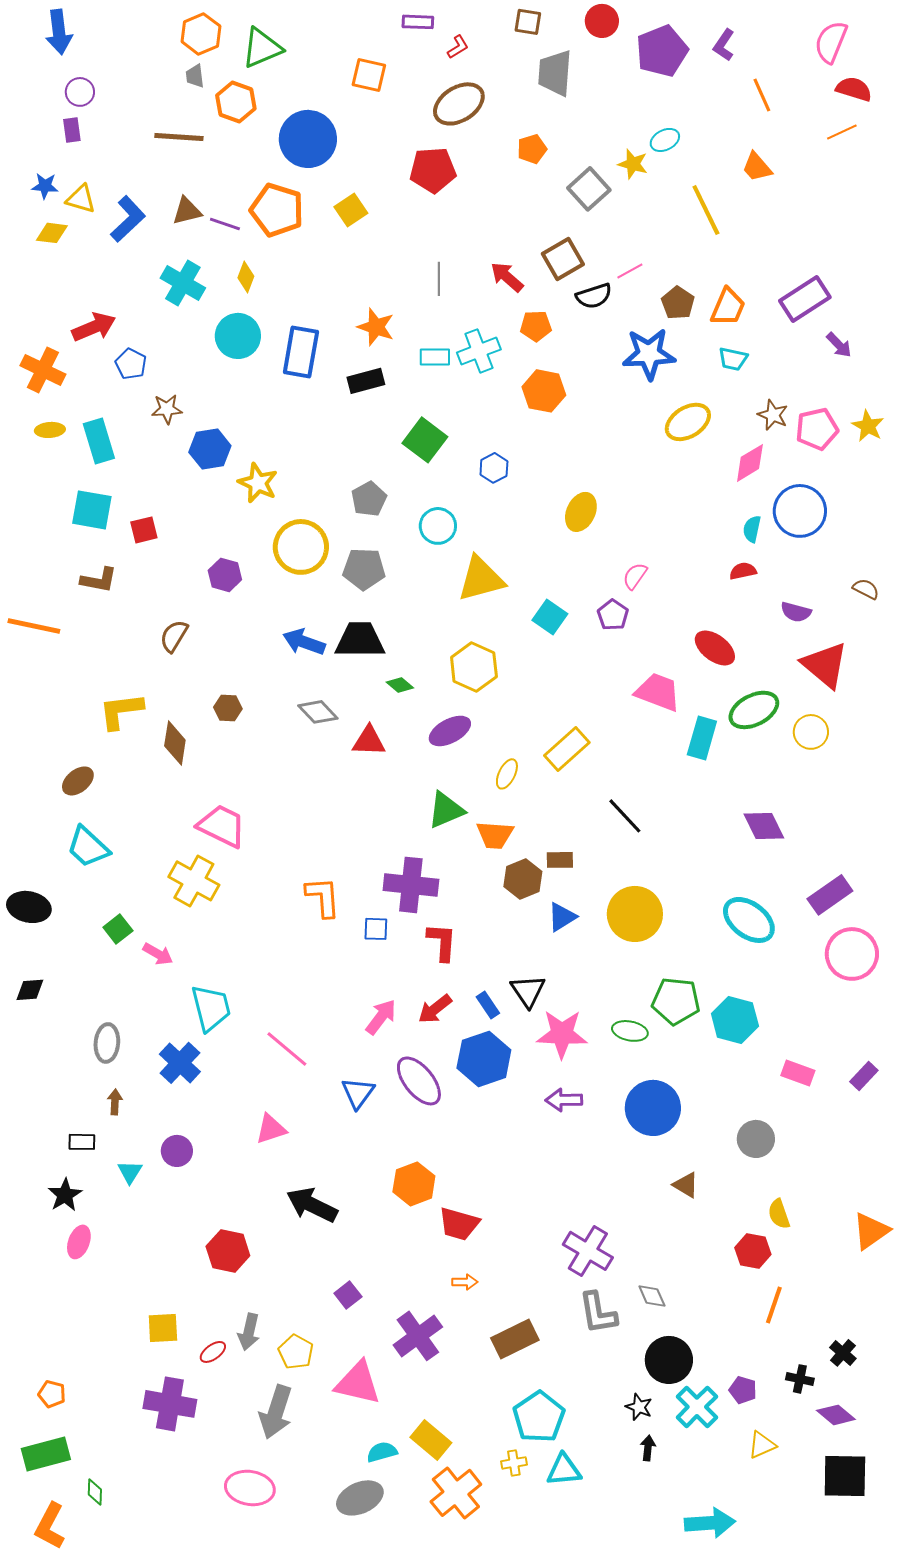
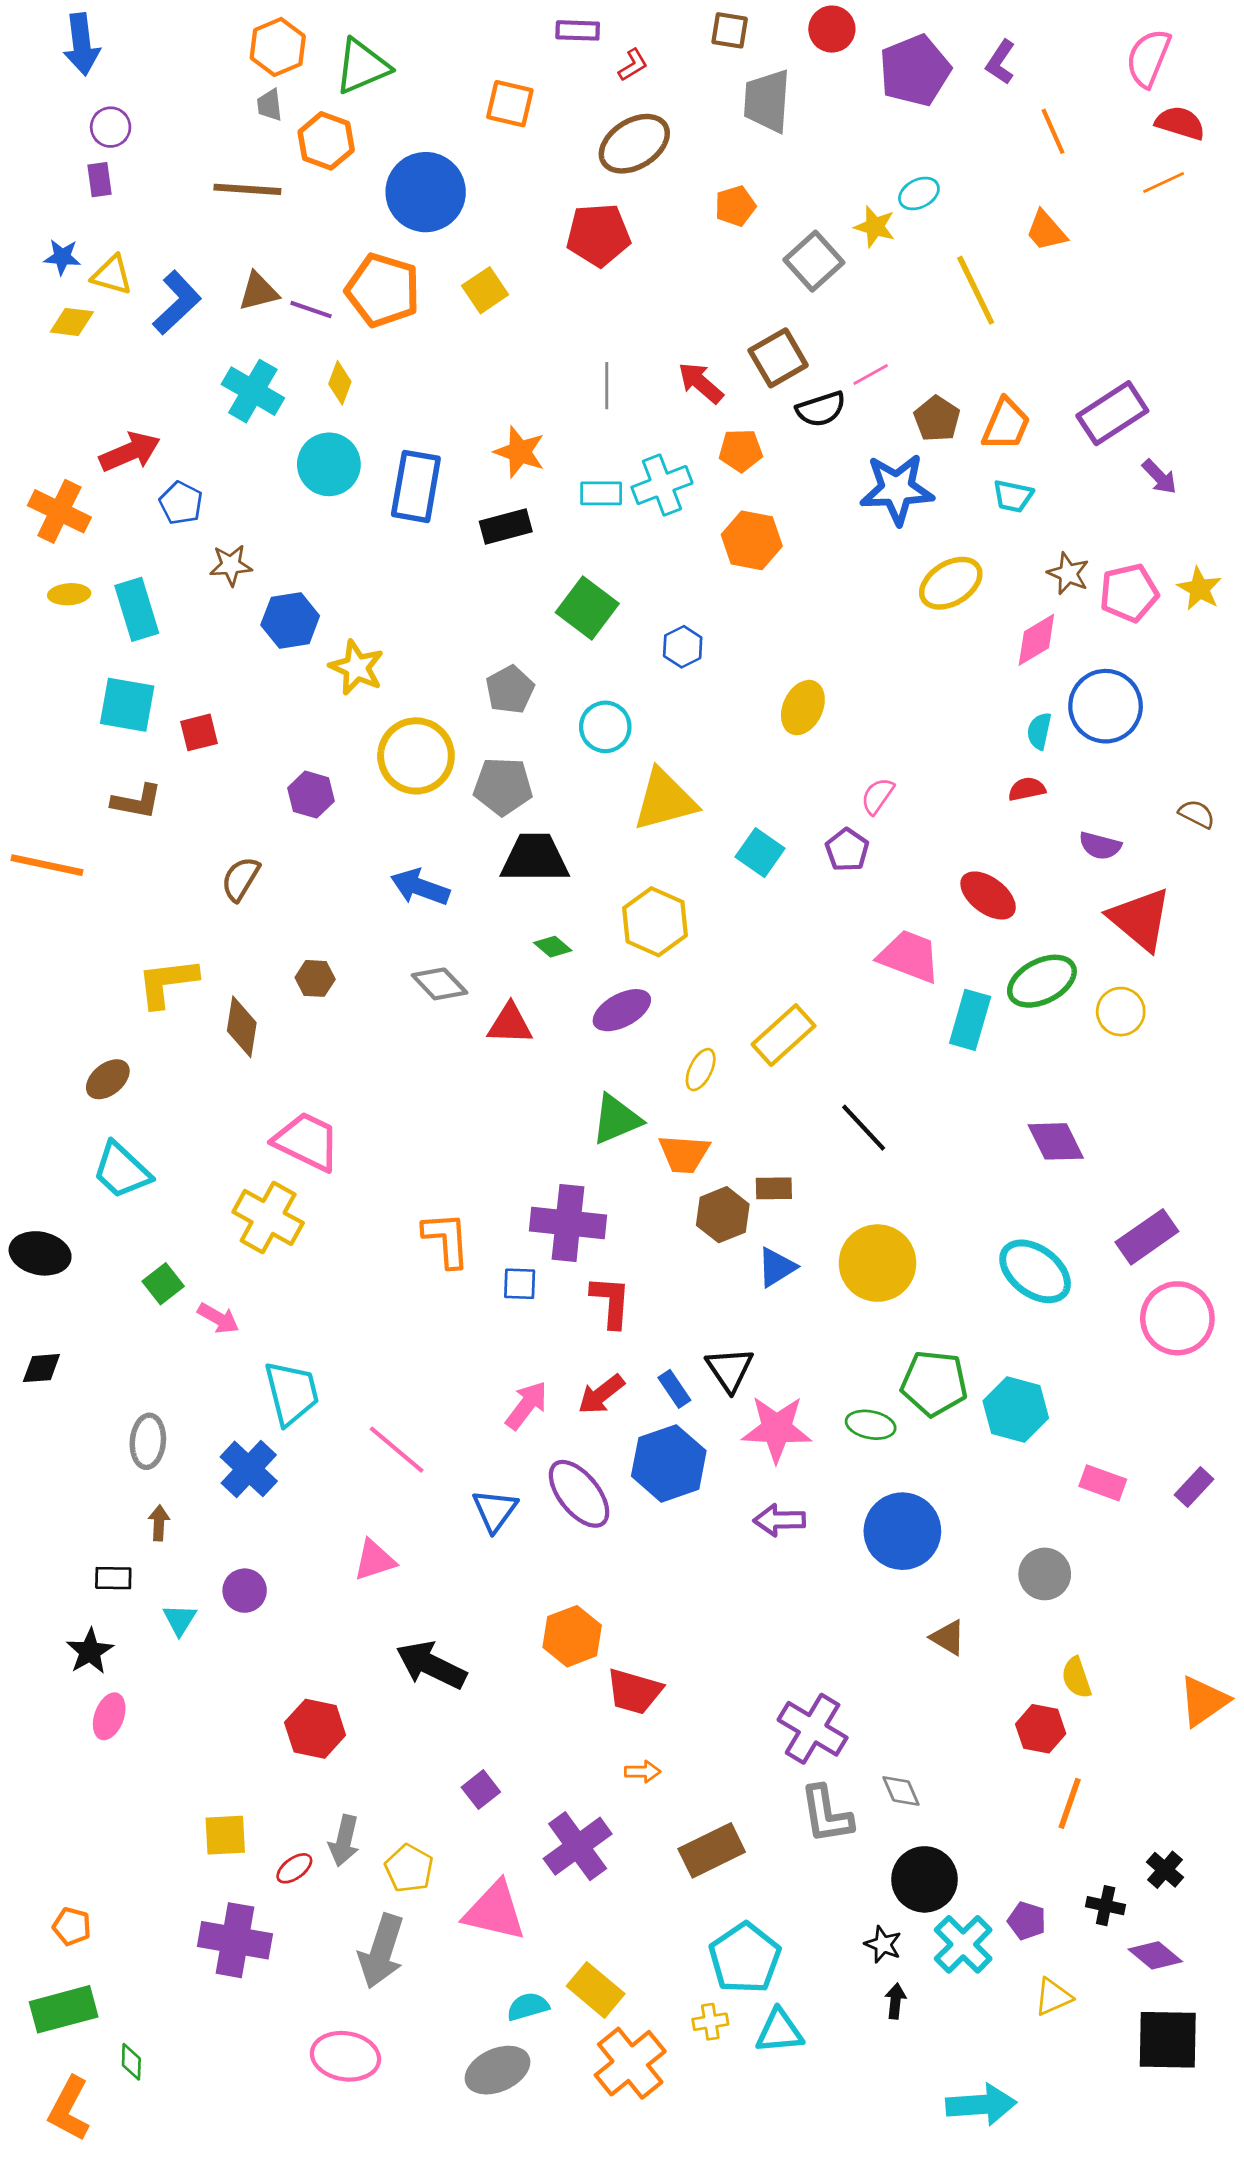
black trapezoid: (360, 640) -> (535, 858), moved

